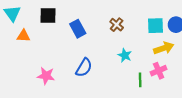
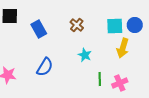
yellow arrow: (164, 48) -> (123, 48), turned 126
pink cross: (159, 71) -> (120, 83), moved

